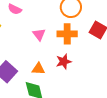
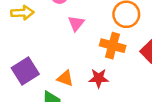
pink triangle: (39, 34) -> (76, 23), moved

